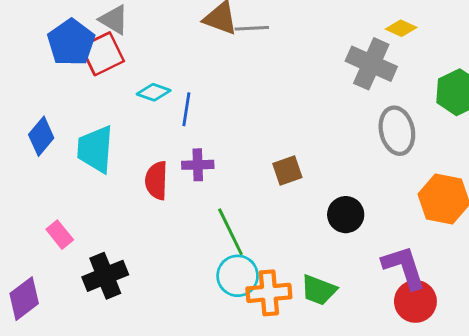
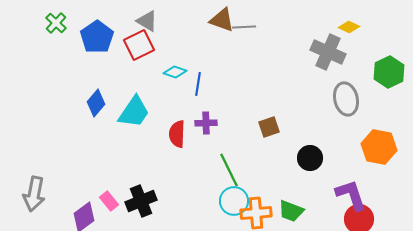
blue pentagon: (71, 42) -> (97, 37), moved
cyan trapezoid: (95, 149) -> (134, 112), turned -150
pink rectangle: (60, 235) -> (109, 201), moved

